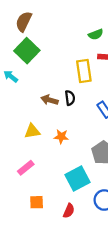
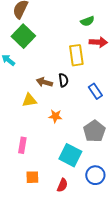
yellow triangle: (32, 131) -> (29, 100), moved
pink rectangle: (26, 168) -> (22, 145), turned -42
cyan square: (77, 179) -> (70, 155), turned -35

